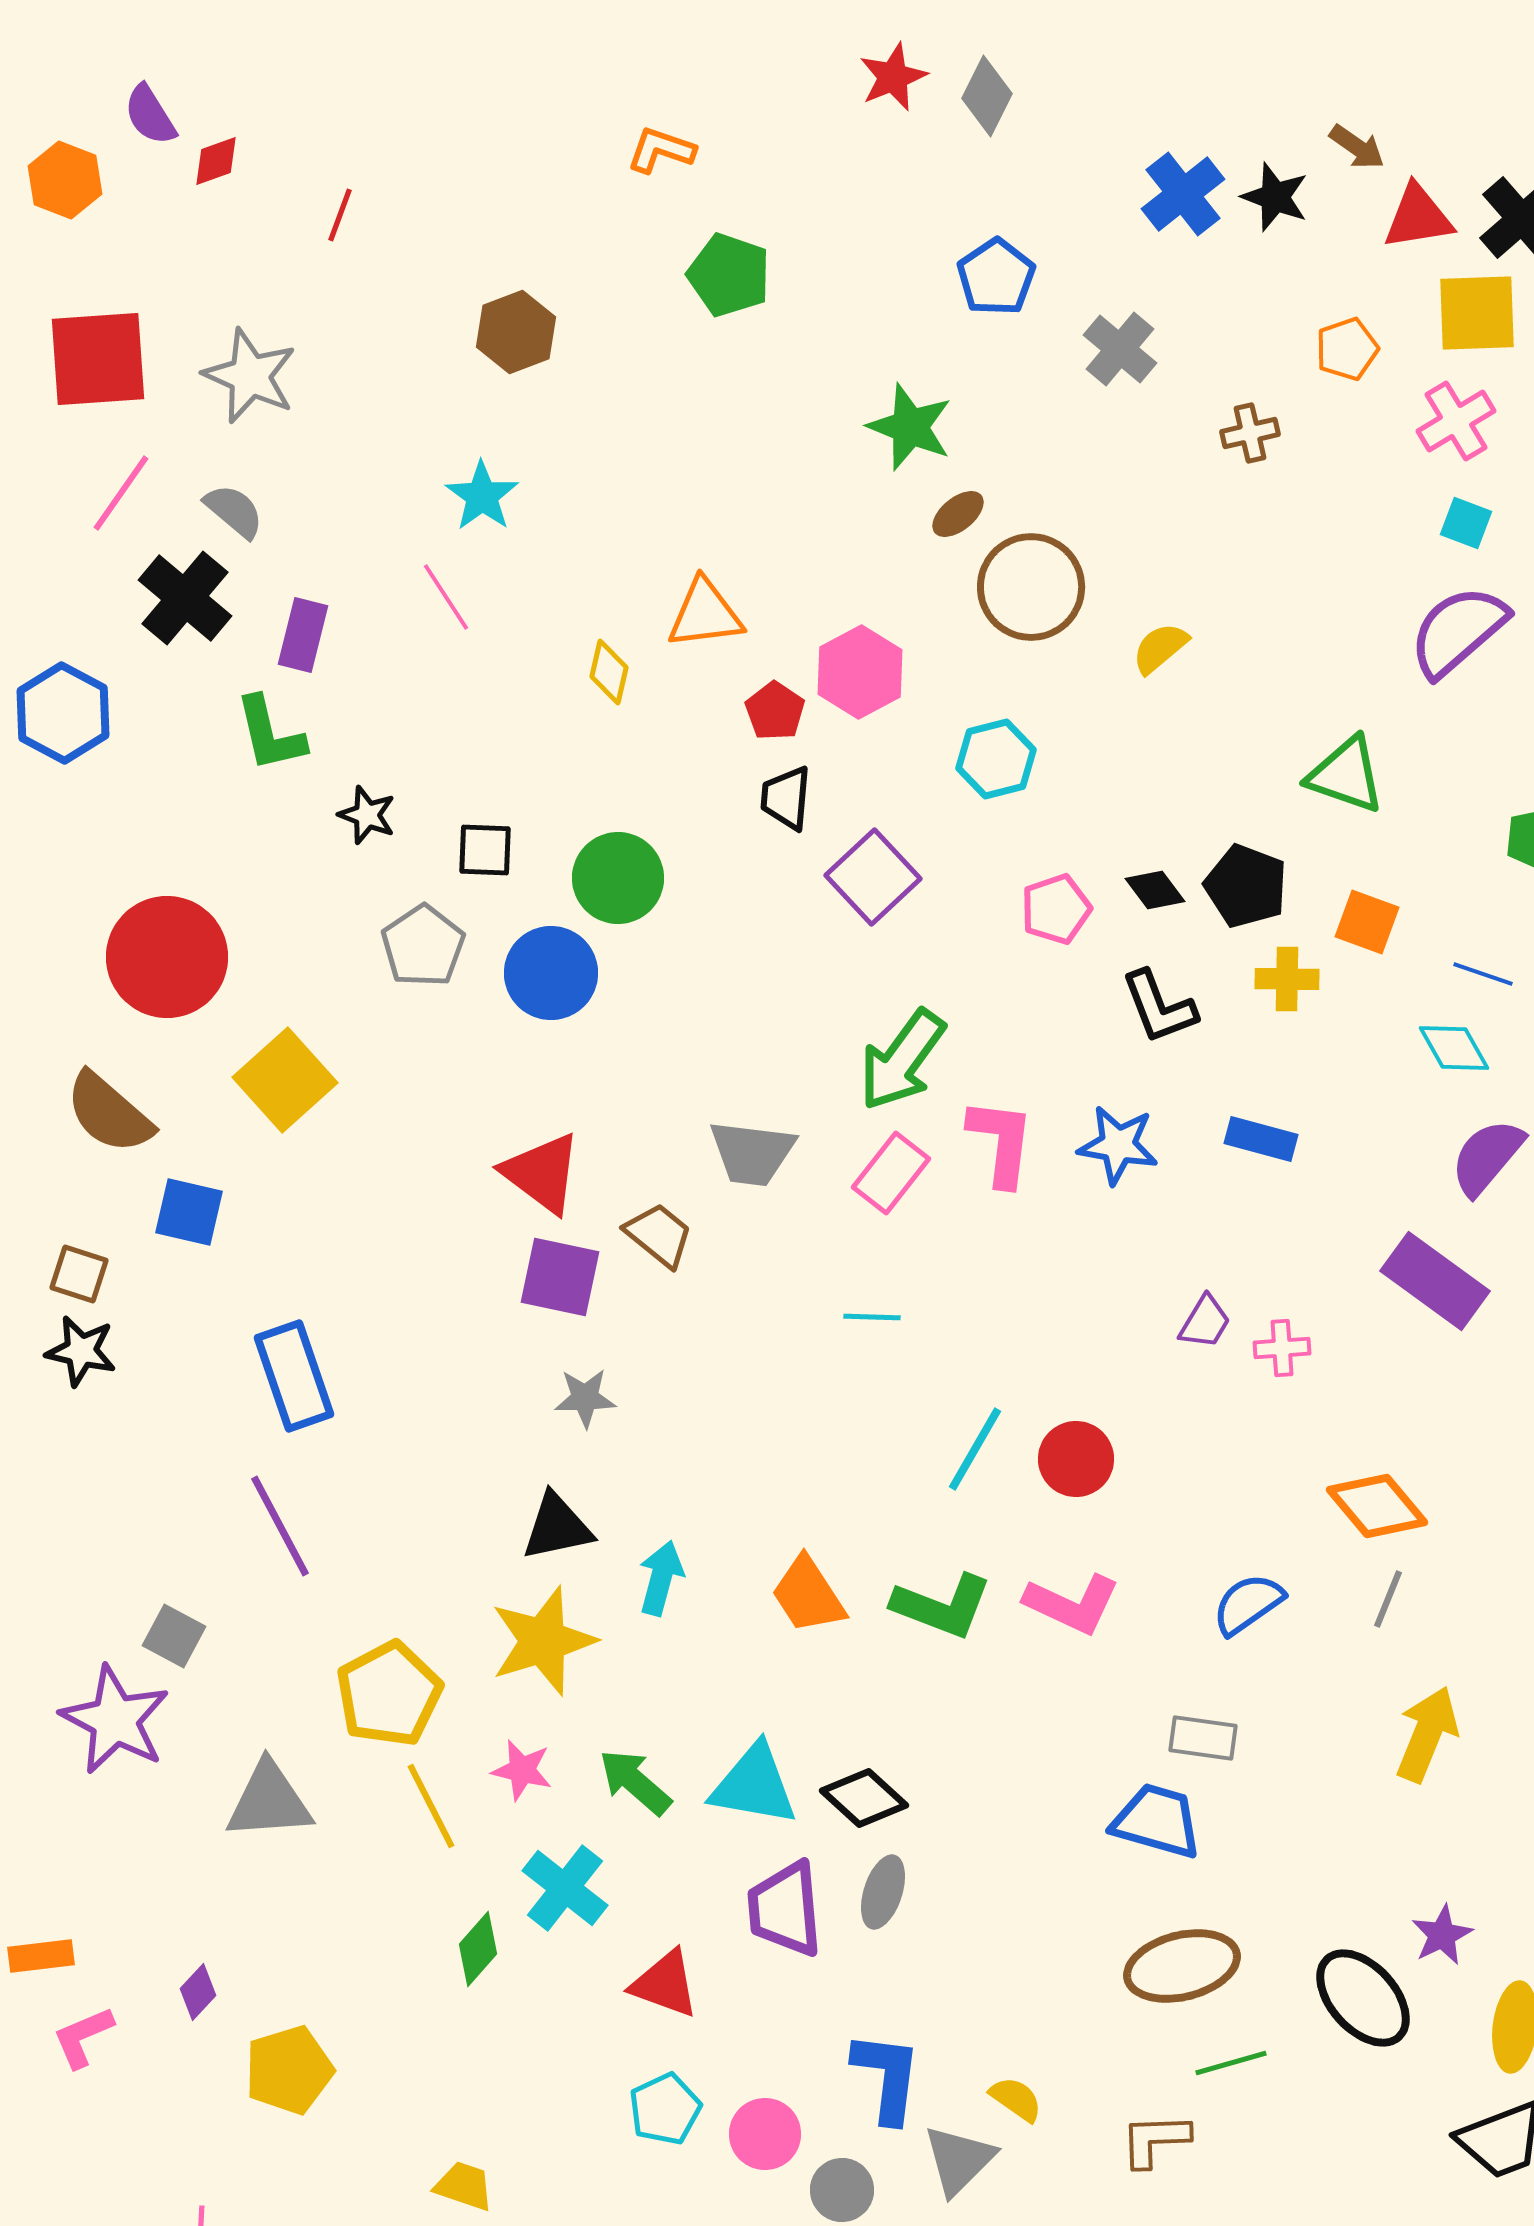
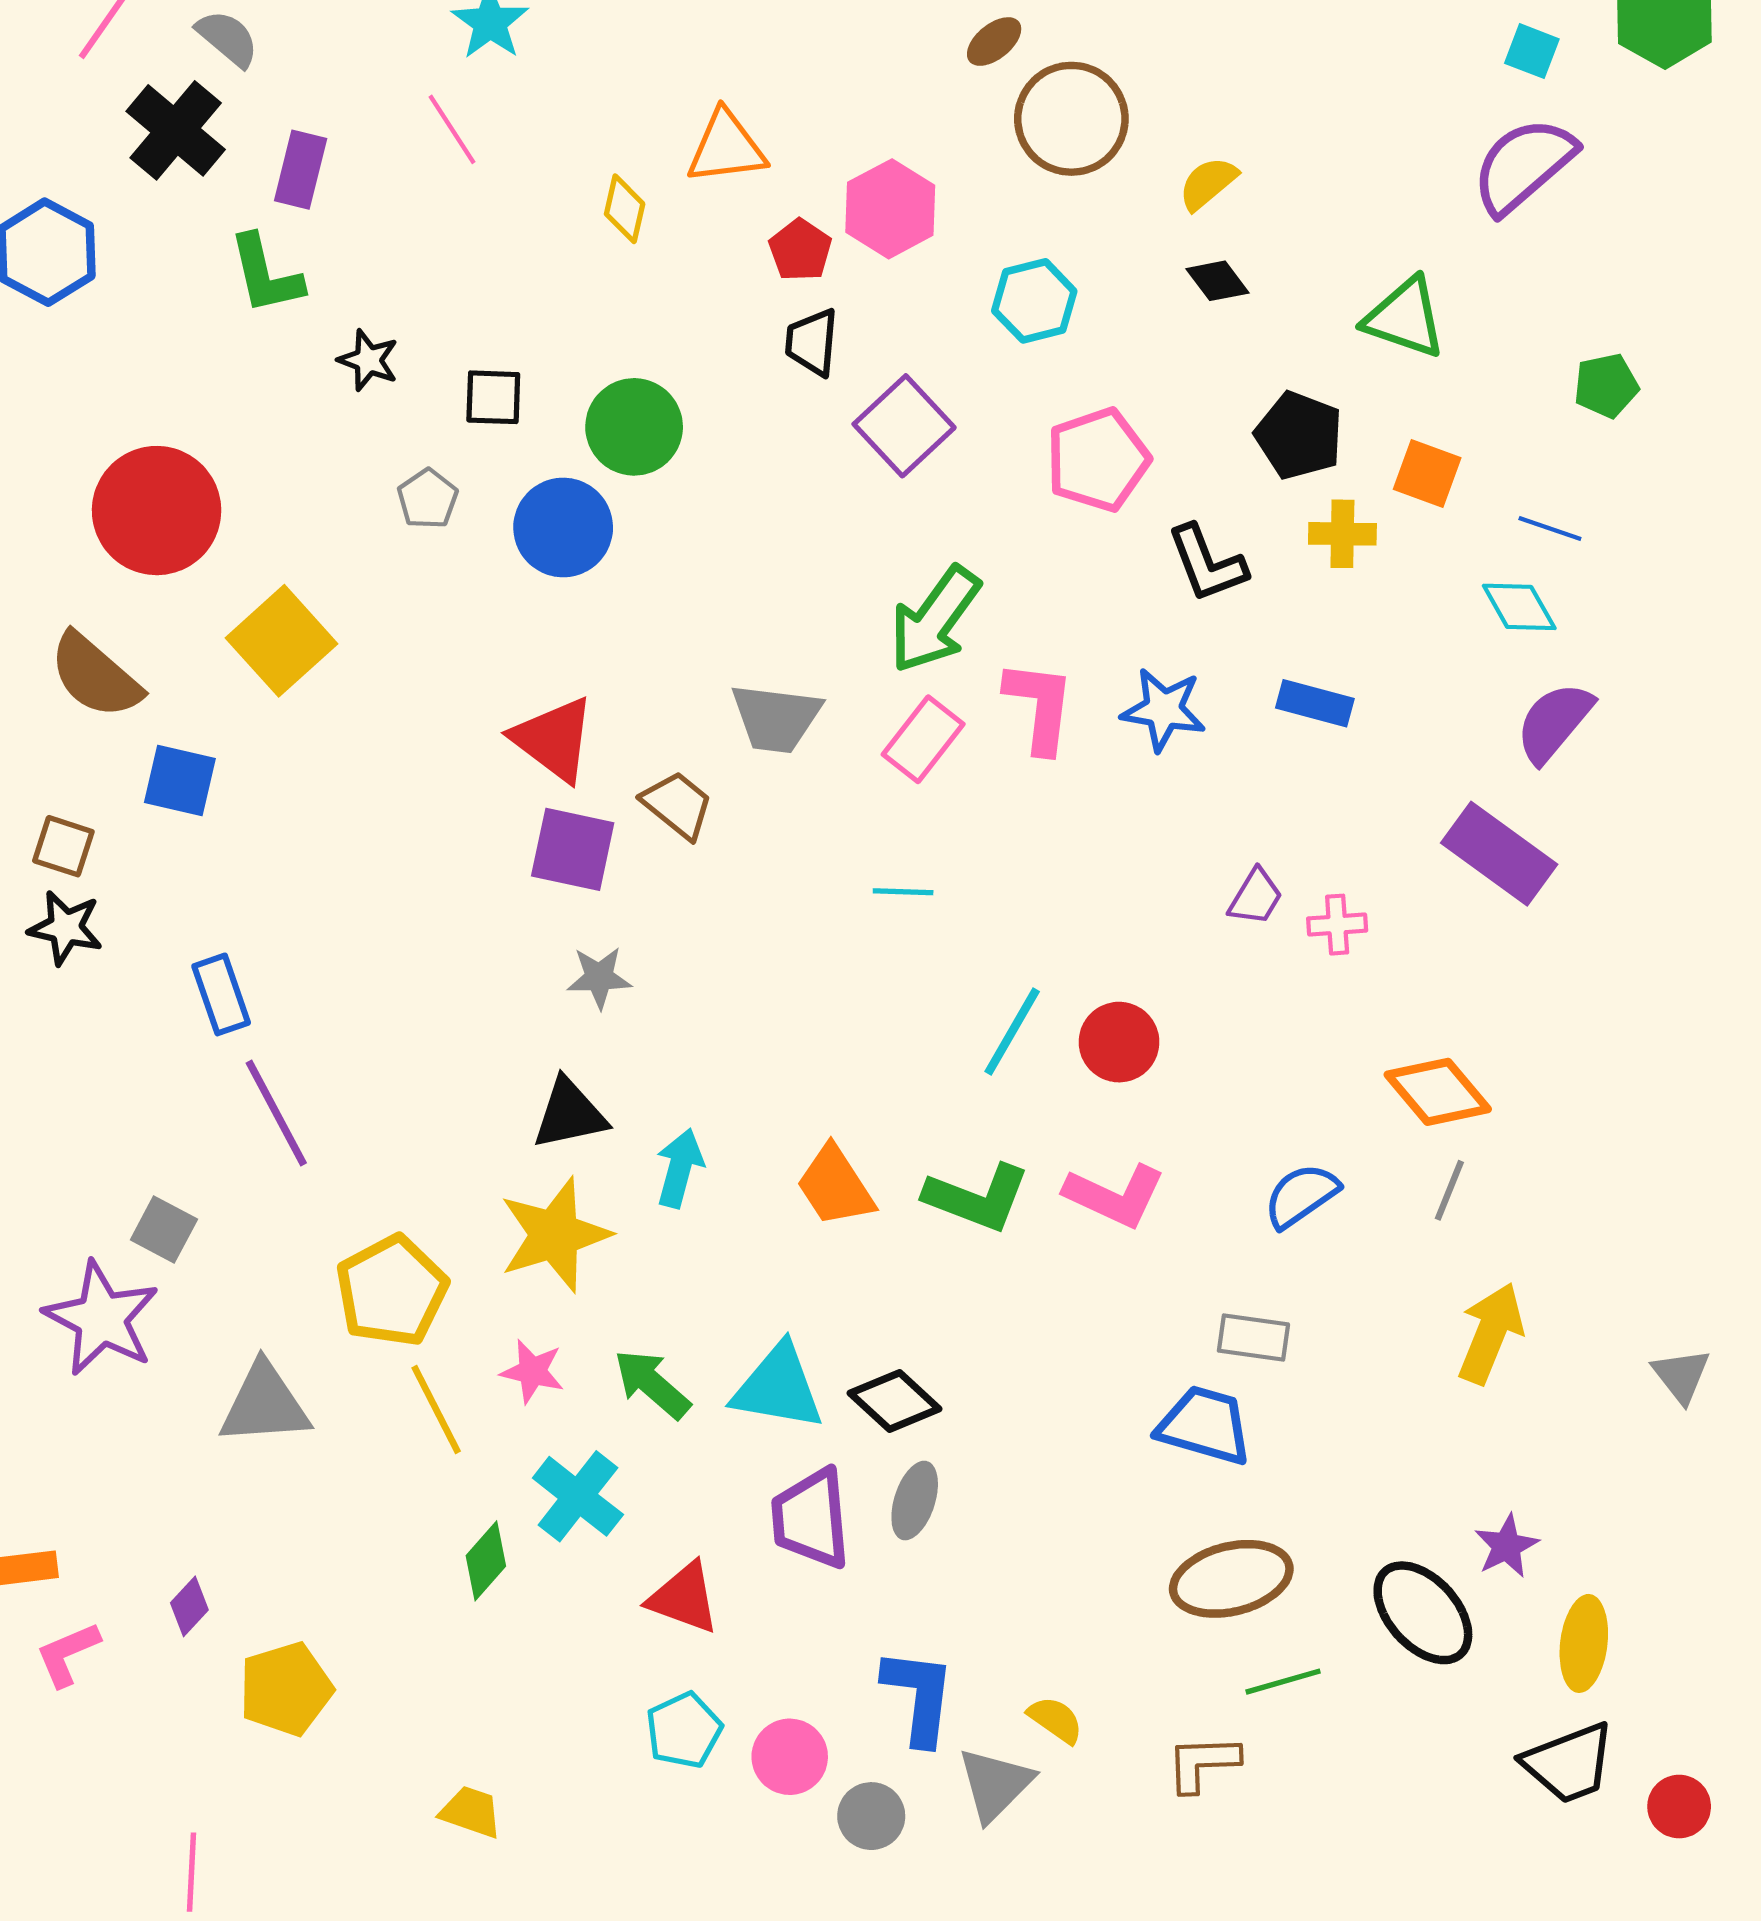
black diamond: (1155, 890) -> (1217, 281), moved
pink pentagon: (1056, 909) -> (1098, 460), size x1.4
gray pentagon: (423, 946) -> (428, 499), size x0.7
blue rectangle: (294, 1376) -> (221, 994), moved, size x0.7

